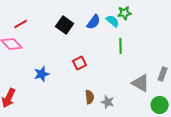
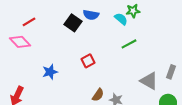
blue semicircle: (94, 22) -> (91, 15), moved, turned 63
green line: (121, 46) -> (129, 44), turned 63
brown semicircle: (90, 97) -> (98, 95), turned 40

